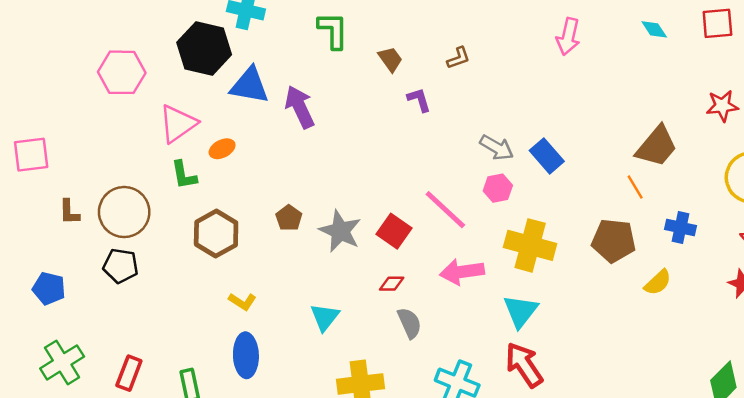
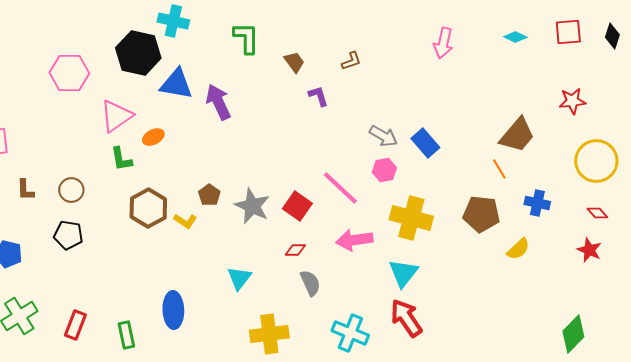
cyan diamond: (654, 29) -> (515, 37), turned -30
brown circle: (124, 212) -> (71, 190), size x0.6
yellow L-shape: (242, 302) -> (185, 221), moved

